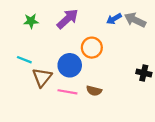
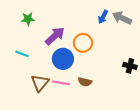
purple arrow: (67, 19) -> (55, 36), moved
blue arrow: (114, 19) -> (103, 17), turned -32
brown triangle: (42, 77) -> (40, 83), moved

